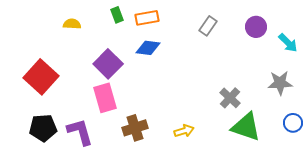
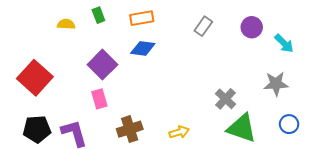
green rectangle: (117, 15) -> (98, 15), moved
pink rectangle: (105, 98) -> (99, 99), size x0.7

